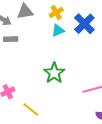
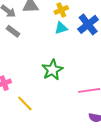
gray rectangle: (11, 39) -> (13, 31), turned 32

